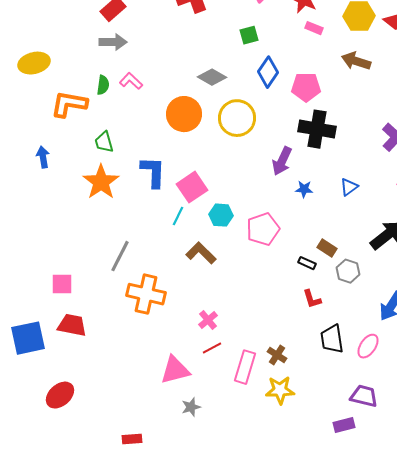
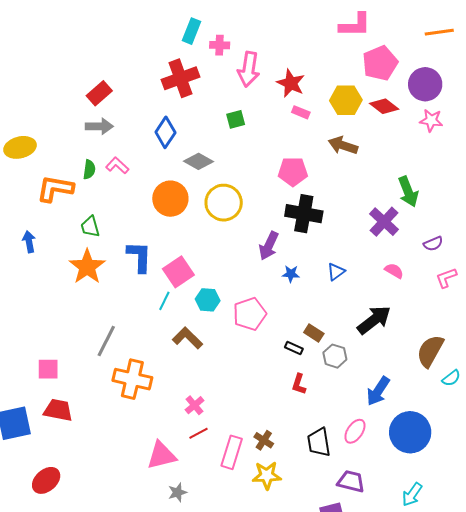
blue diamond: (268, 72) -> (165, 132), moved
red L-shape: (312, 299) -> (299, 384), turned 35
black trapezoid: (332, 339) -> (319, 442), moved

